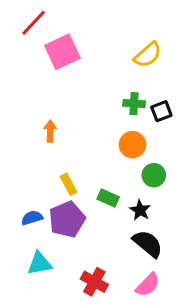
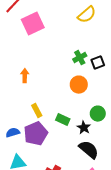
yellow semicircle: (148, 55) -> (87, 15), moved
green cross: (134, 104) -> (80, 58), turned -32
green circle: (154, 175) -> (98, 114), moved

